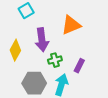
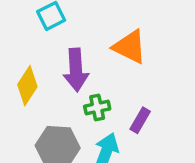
orange triangle: (71, 25) -> (130, 47), turned 45

